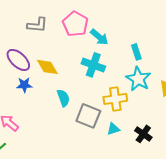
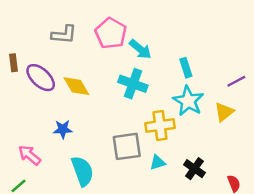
blue star: (24, 85) -> (63, 129), moved
cyan semicircle: (63, 98) -> (82, 171), moved, size x1.4
gray square: (88, 116) -> (127, 146), turned -30

